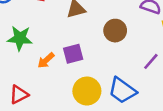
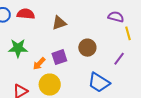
brown circle: (115, 31) -> (87, 48), moved
yellow circle: (87, 91) -> (50, 85), moved

